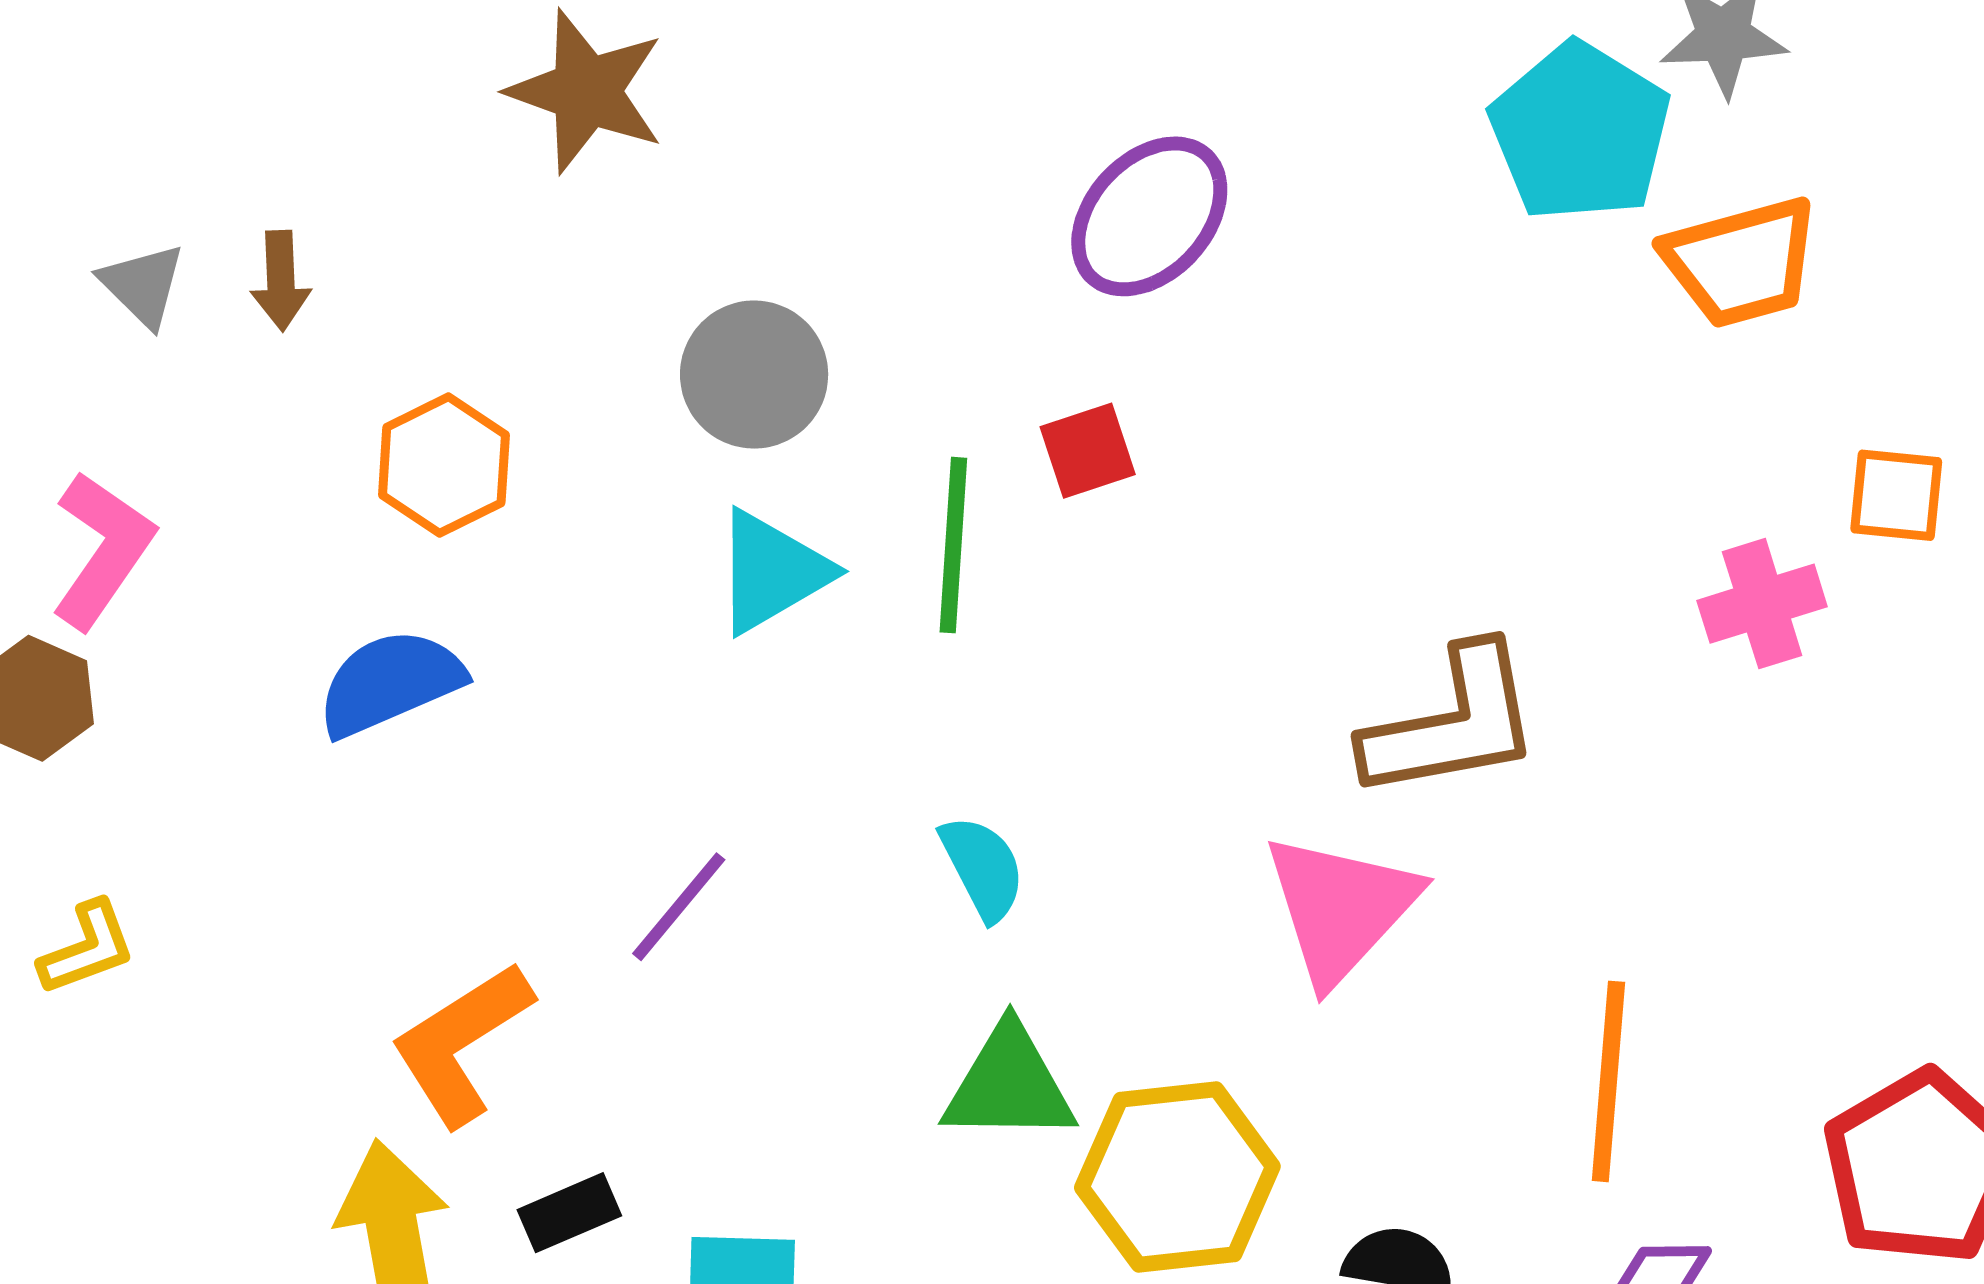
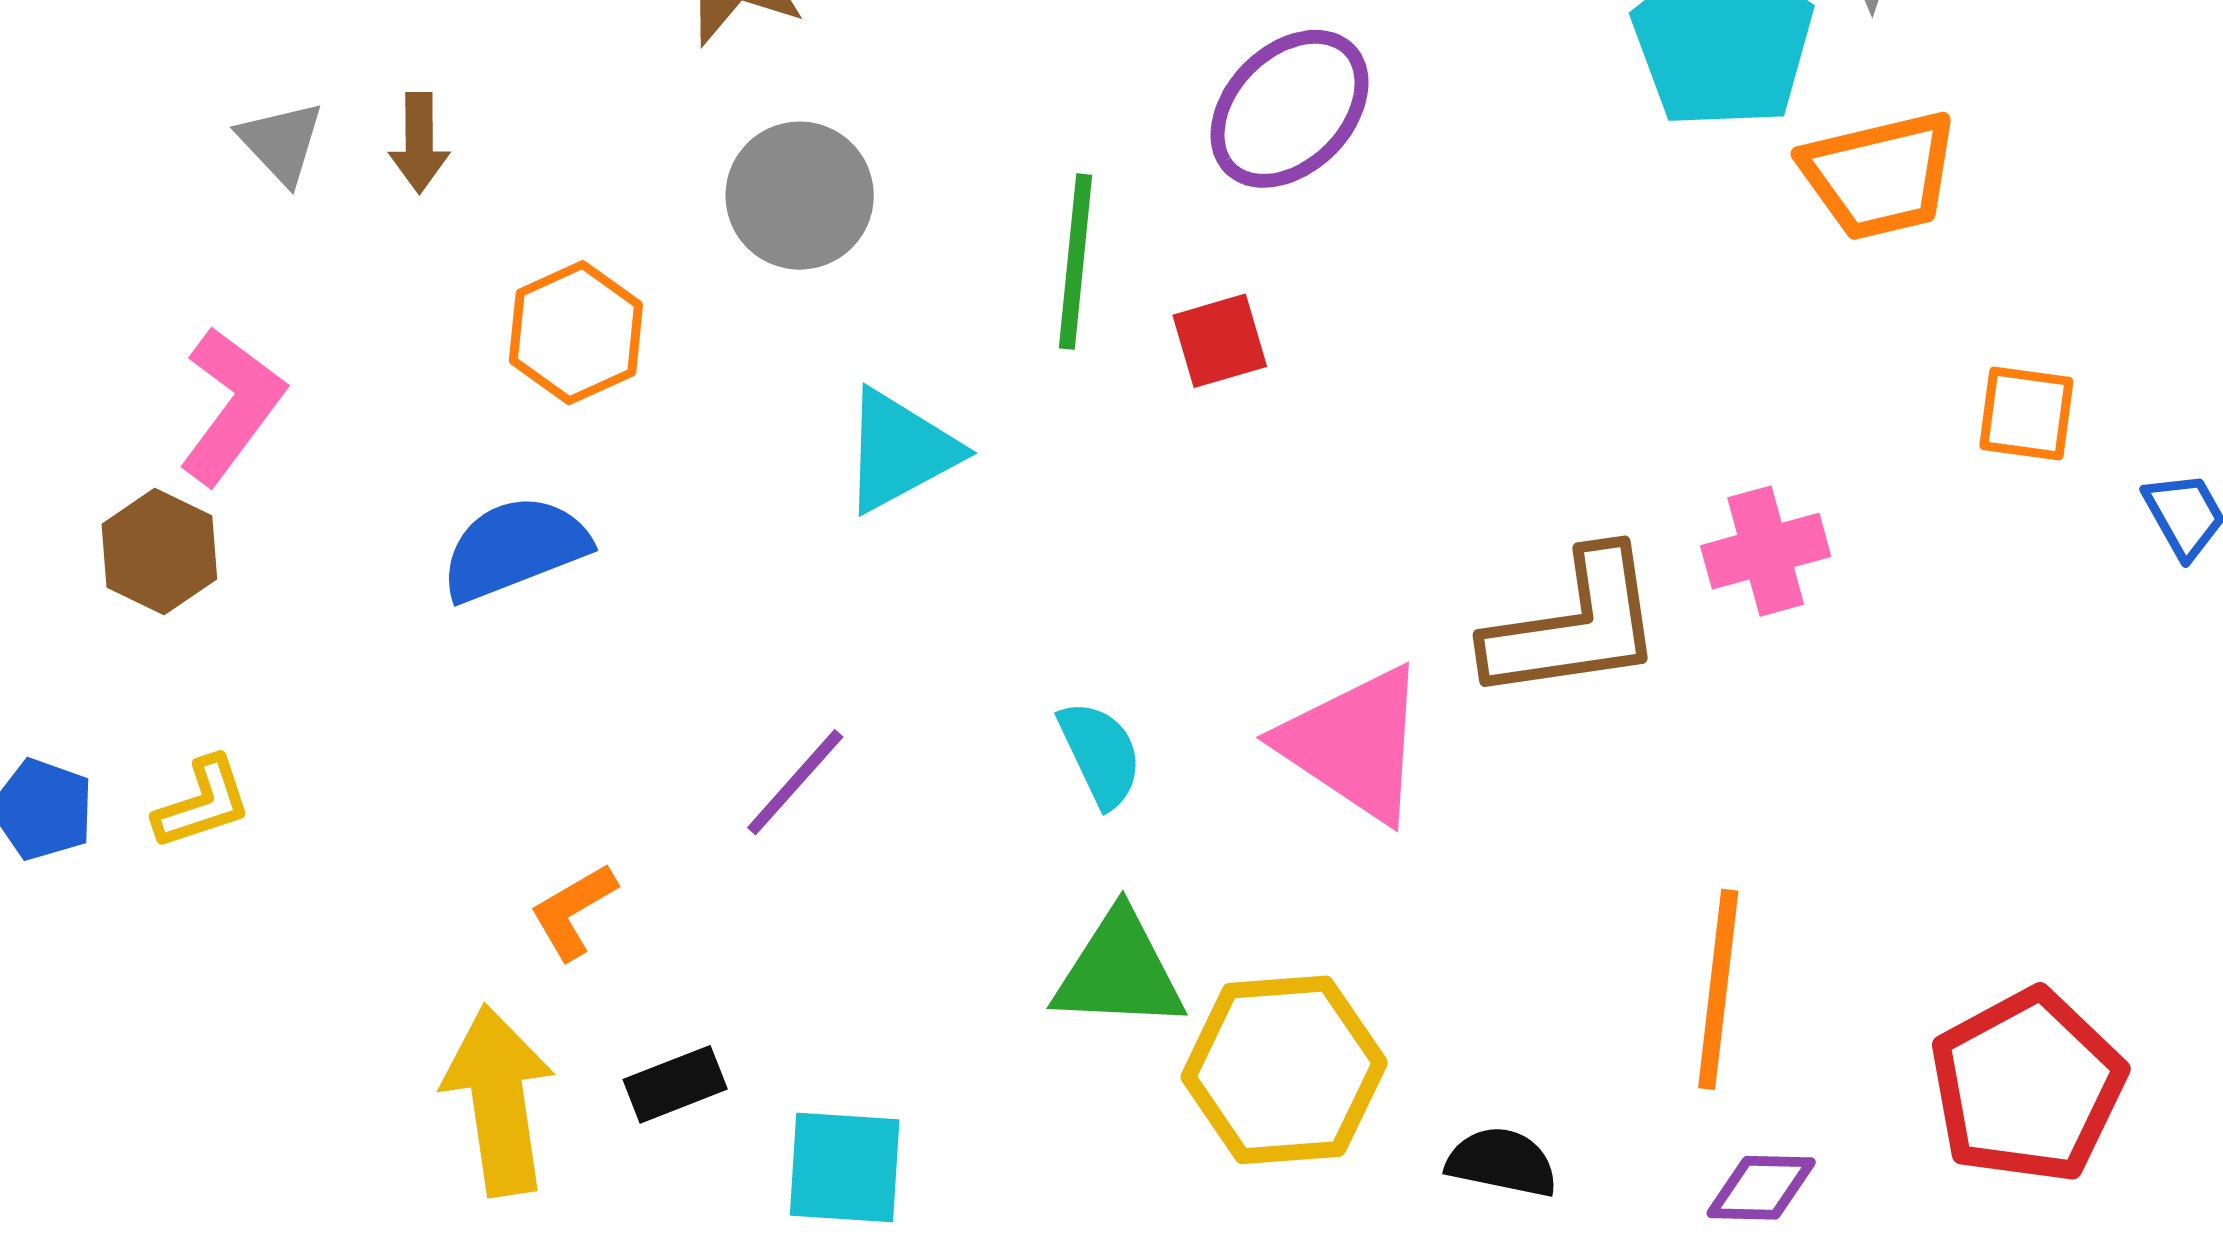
gray circle: (754, 375) -> (800, 196), moved
green line: (953, 545) -> (1075, 262), moved
pink cross: (1762, 604) -> (1766, 551), moved
pink triangle: (1341, 908) -> (1354, 744), moved, turned -41
orange L-shape: (461, 1043) -> (573, 911), size x0.6

